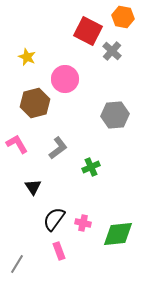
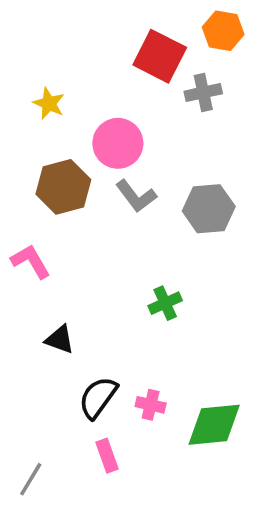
gray cross: (112, 51) -> (203, 92), turned 36
gray L-shape: (58, 148) -> (136, 196), moved, turned 90
black triangle: (33, 187) -> (60, 339), turned -36

